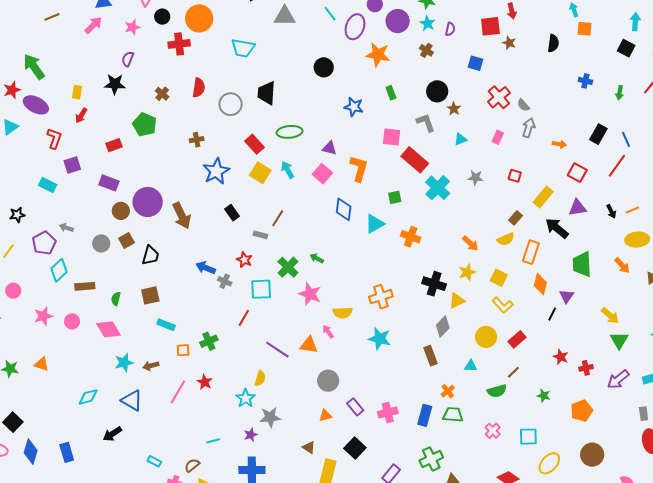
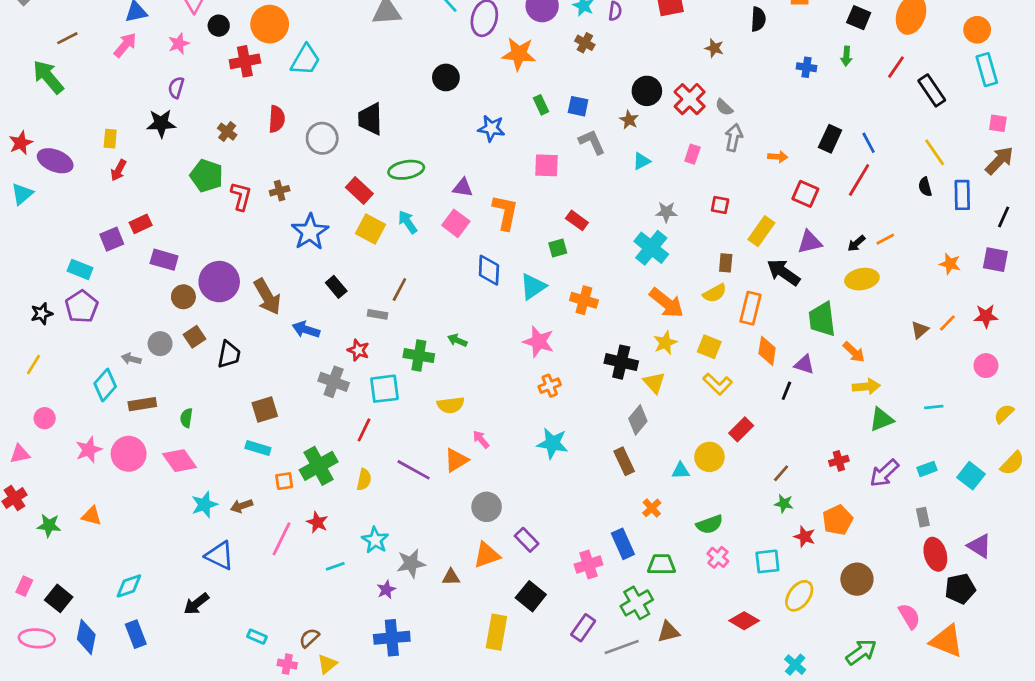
brown star: (509, 43) -> (714, 48), moved
cyan trapezoid: (243, 48) -> (305, 60), moved, turned -65
blue square: (476, 63) -> (578, 106), moved
green arrow: (34, 67) -> (48, 77), moved
black circle: (437, 91) -> (647, 91), moved
green arrow: (620, 93) -> (846, 56), moved
red L-shape: (54, 138) -> (241, 196), moved
red rectangle: (114, 145) -> (141, 224), moved
red rectangle: (415, 160) -> (577, 220), moved, size x0.6
cyan cross: (438, 188) -> (651, 248), moved
black arrow: (611, 211) -> (856, 243), turned 80
brown rectangle: (515, 218) -> (726, 263), turned -32
gray arrow: (66, 228) -> (131, 359), moved
yellow ellipse: (637, 239) -> (862, 279), moved
purple pentagon: (44, 243) -> (82, 307), moved
orange arrow: (470, 243) -> (667, 303), size x1.5
orange arrow: (622, 265) -> (854, 352), moved
green cross: (288, 267) -> (419, 356), turned -30
blue arrow: (206, 268) -> (306, 330), moved
gray cross: (225, 281) -> (334, 382), size x1.5
pink star: (310, 294) -> (539, 342), moved
brown square: (150, 295) -> (265, 410), moved
purple triangle: (567, 296) -> (804, 365), turned -42
orange cross: (381, 297) -> (550, 386), size x0.7
yellow triangle: (457, 301) -> (654, 383), turned -42
yellow semicircle: (343, 313) -> (451, 405), moved
yellow arrow: (610, 316) -> (866, 386), turned -42
pink circle: (72, 321) -> (129, 454), size x1.6
yellow circle: (486, 337) -> (709, 457), moved
green triangle: (619, 340) -> (881, 419), turned 42
green cross: (209, 341) -> (319, 466), size x1.5
orange triangle: (309, 345) -> (456, 460), turned -36
red star: (561, 357) -> (805, 537), moved
brown line: (513, 372) -> (781, 473), moved
yellow semicircle: (260, 378) -> (364, 480), moved
green semicircle: (497, 391) -> (710, 524), moved
cyan diamond: (88, 397) -> (129, 586), moved
pink cross: (388, 412) -> (589, 564), moved
blue rectangle: (425, 415) -> (623, 544), turned -35
green trapezoid: (453, 415) -> (661, 564), moved
orange triangle: (325, 416) -> (487, 555), size x1.5
cyan line: (213, 441) -> (335, 566), moved
brown triangle: (309, 447) -> (451, 577), moved, turned -32

